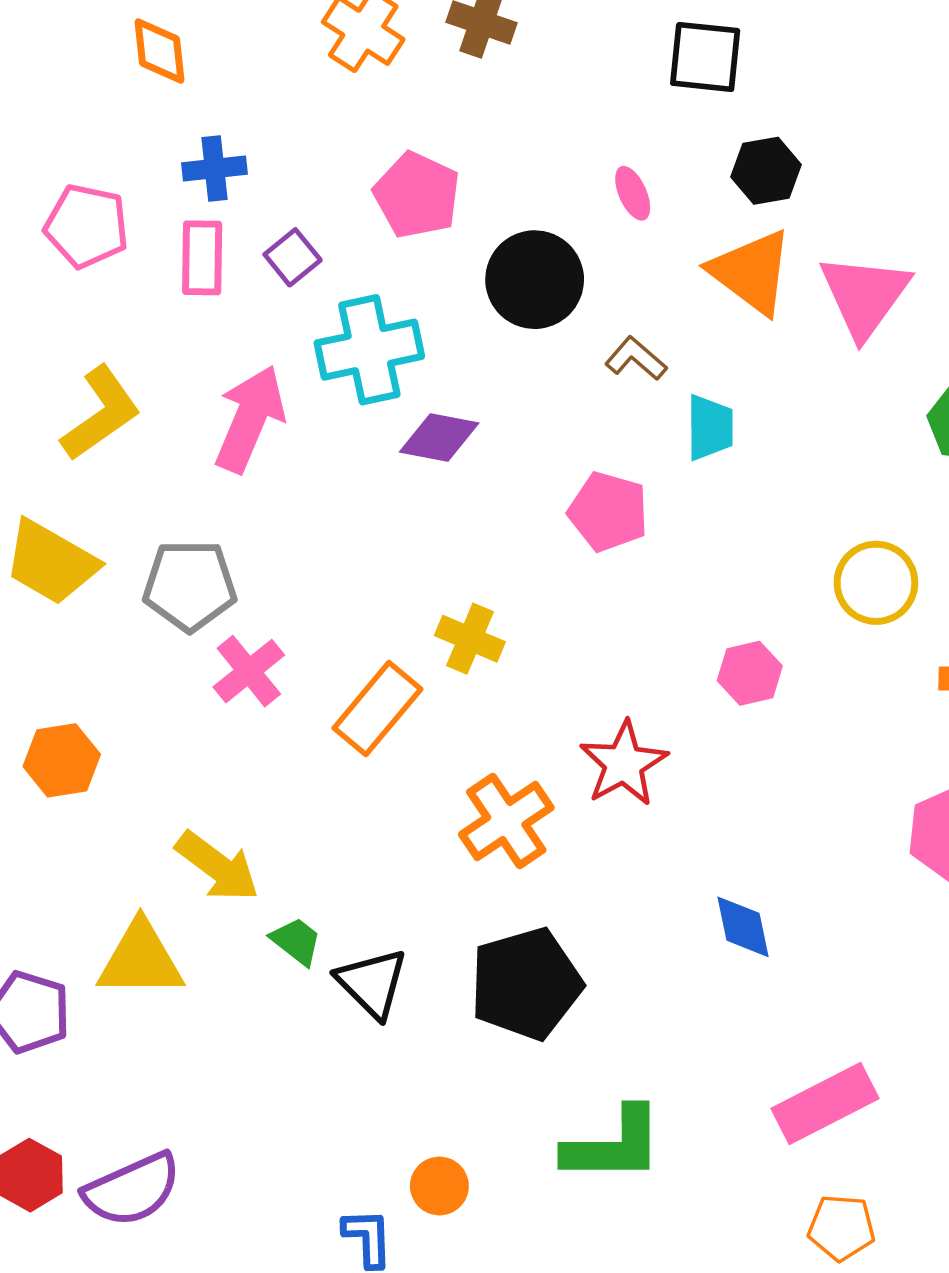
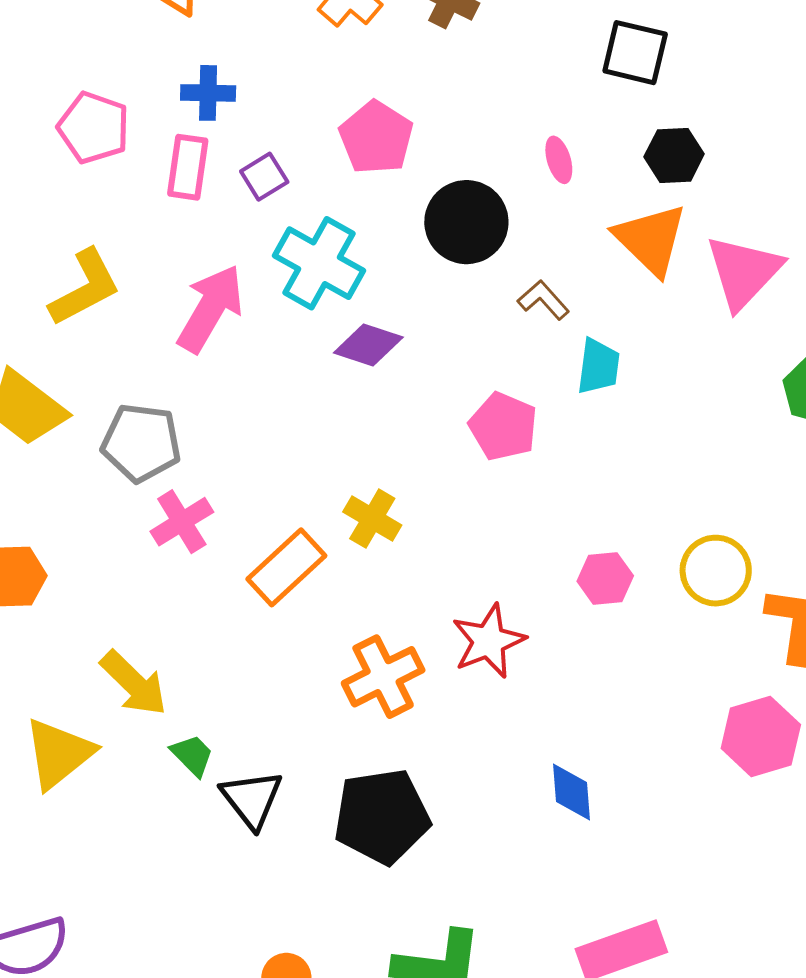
cyan cross: (369, 350) -> (319, 263), turned 34
yellow circle: (876, 583) -> (716, 571), moved
yellow triangle: (141, 959) -> (59, 754), turned -46

